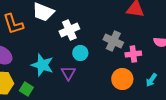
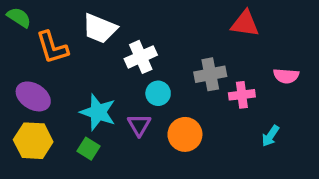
gray cross: (113, 41) -> (210, 74), turned -36
orange circle: (122, 79) -> (185, 134), moved
green square: (26, 89) -> (89, 149), moved

